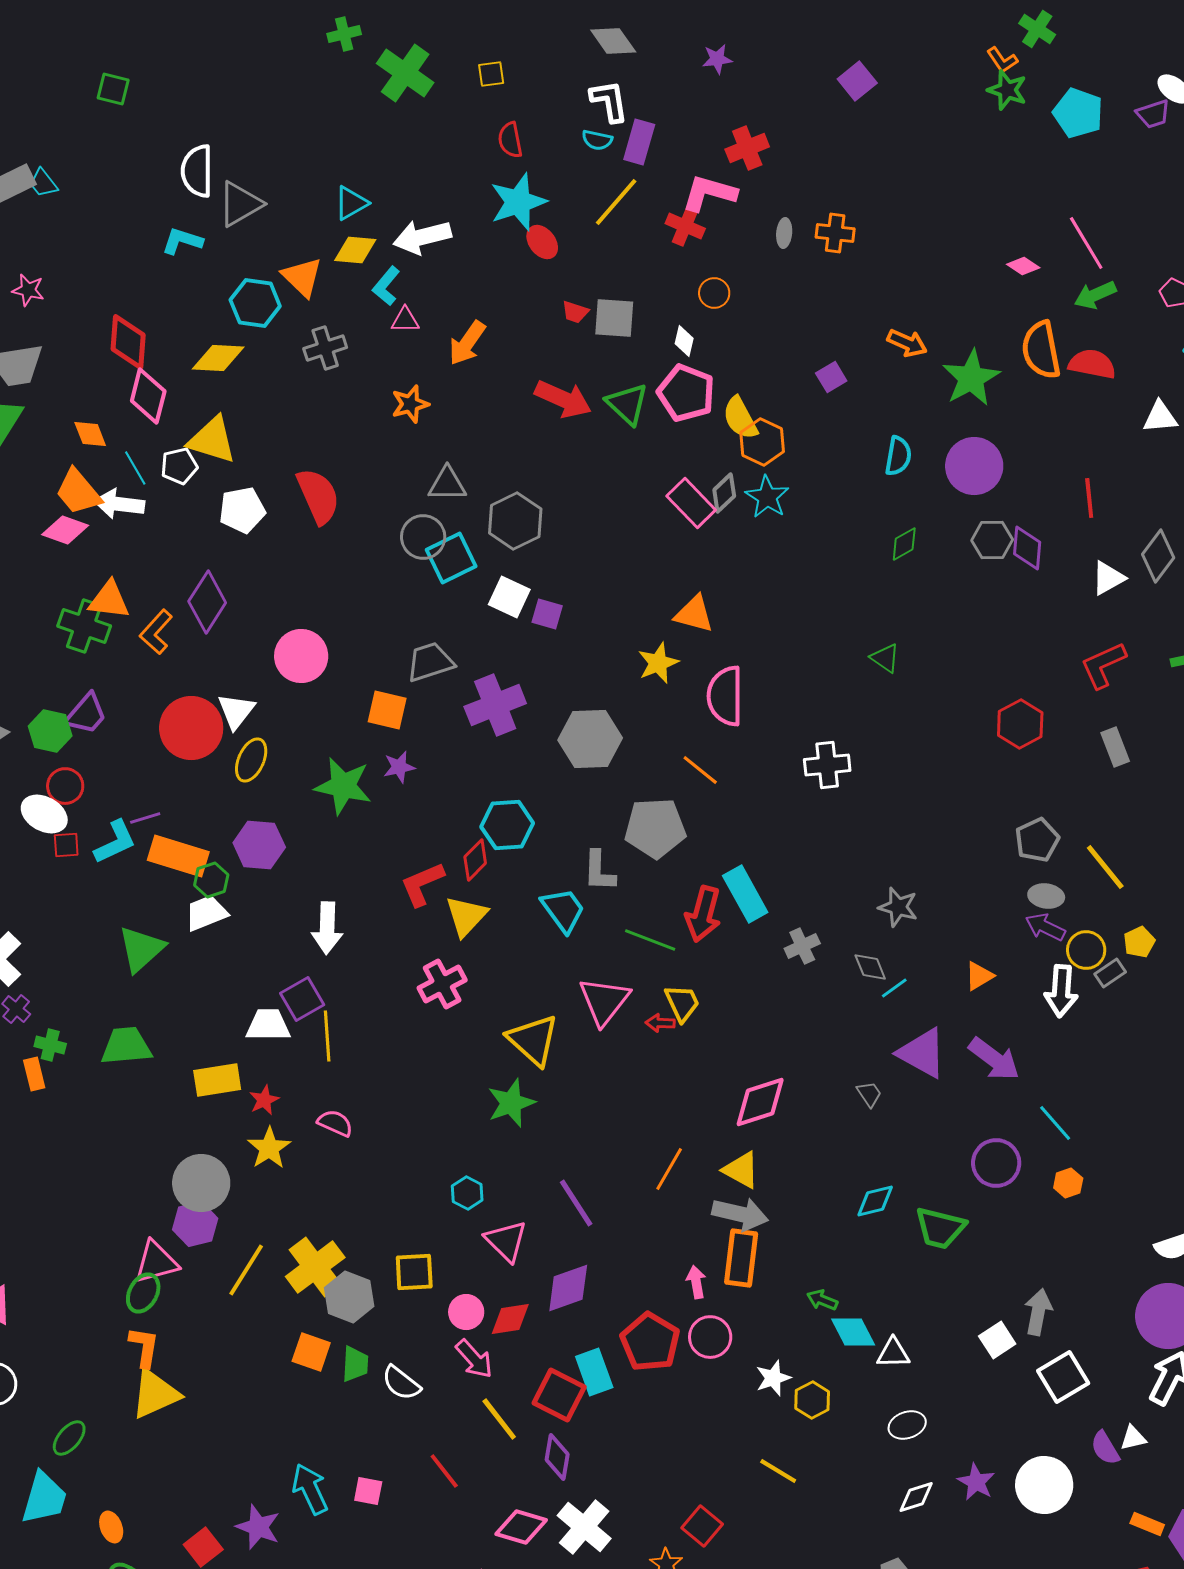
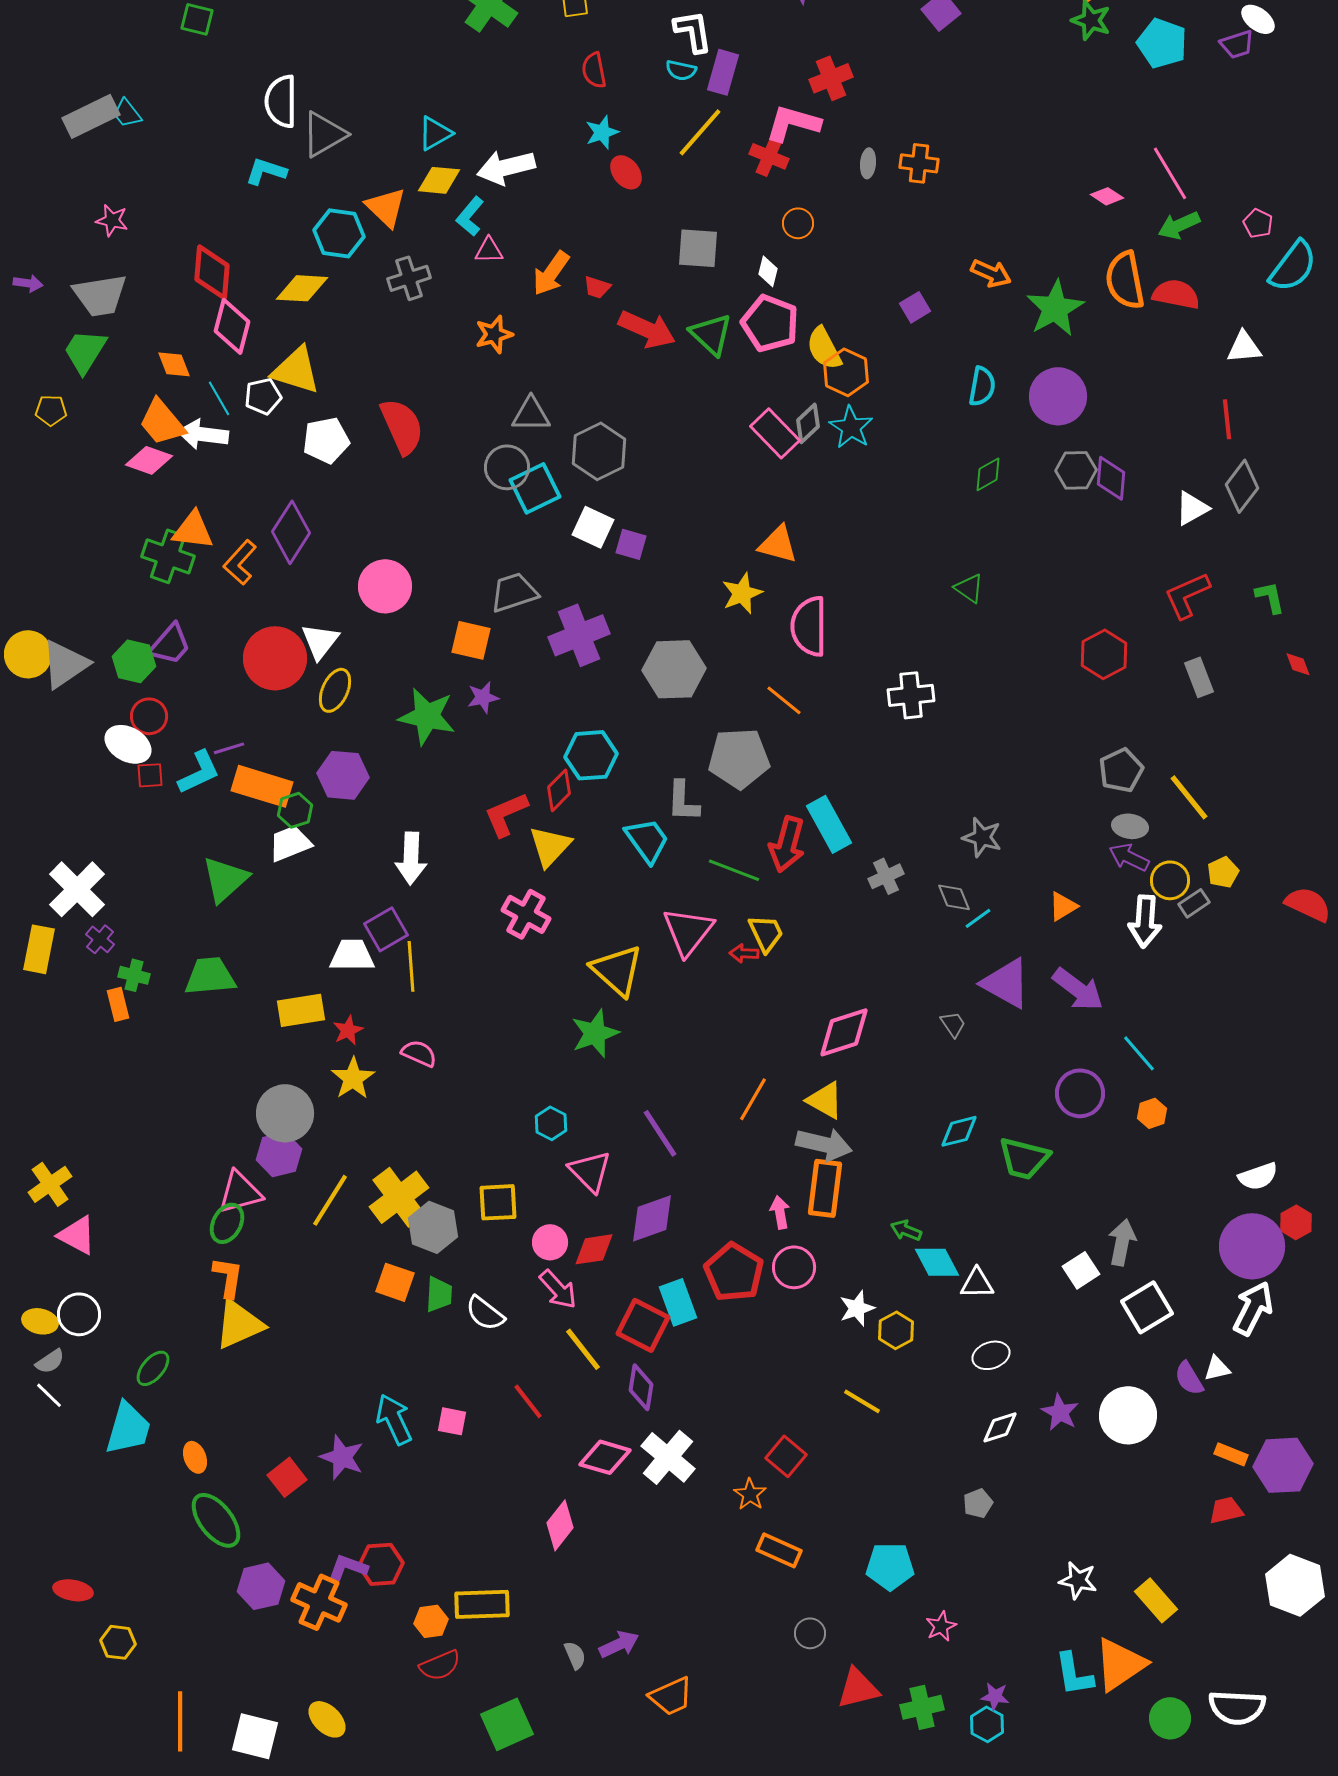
cyan star: (518, 202) -> (602, 132), size x0.6
red trapezoid: (575, 312) -> (597, 287), moved
red line: (1089, 498) -> (1227, 419), moved
pink cross: (442, 984) -> (526, 914), turned -33

